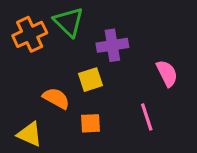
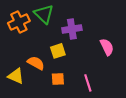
pink line: (147, 117) -> (88, 83), moved
yellow triangle: (30, 134) -> (16, 76), moved

